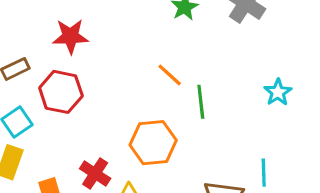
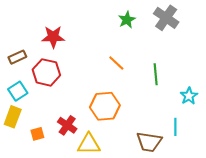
cyan star: (278, 92) -> (189, 96), moved
green line: (201, 102) -> (156, 74), moved

